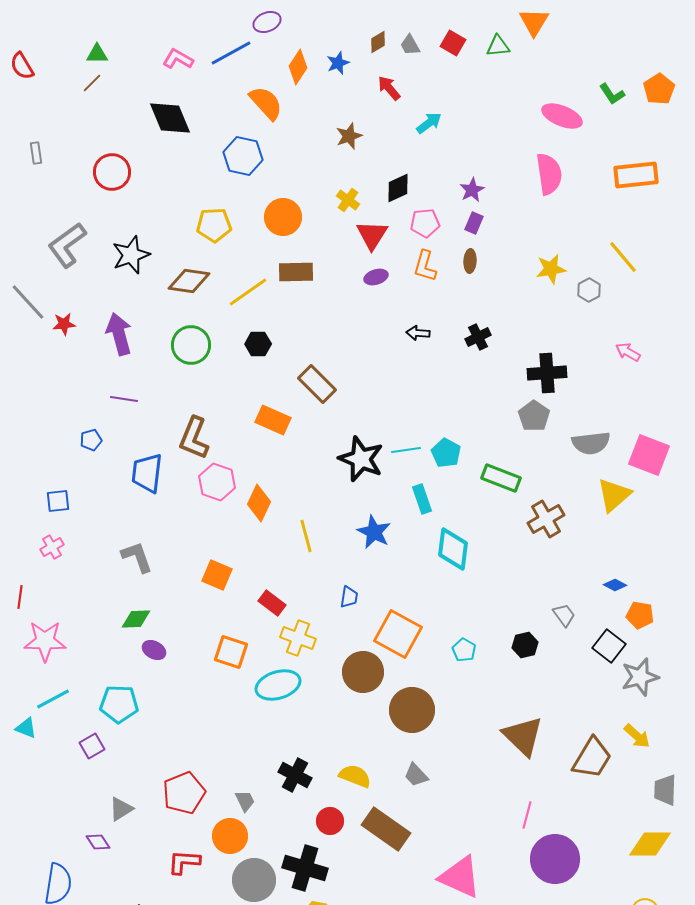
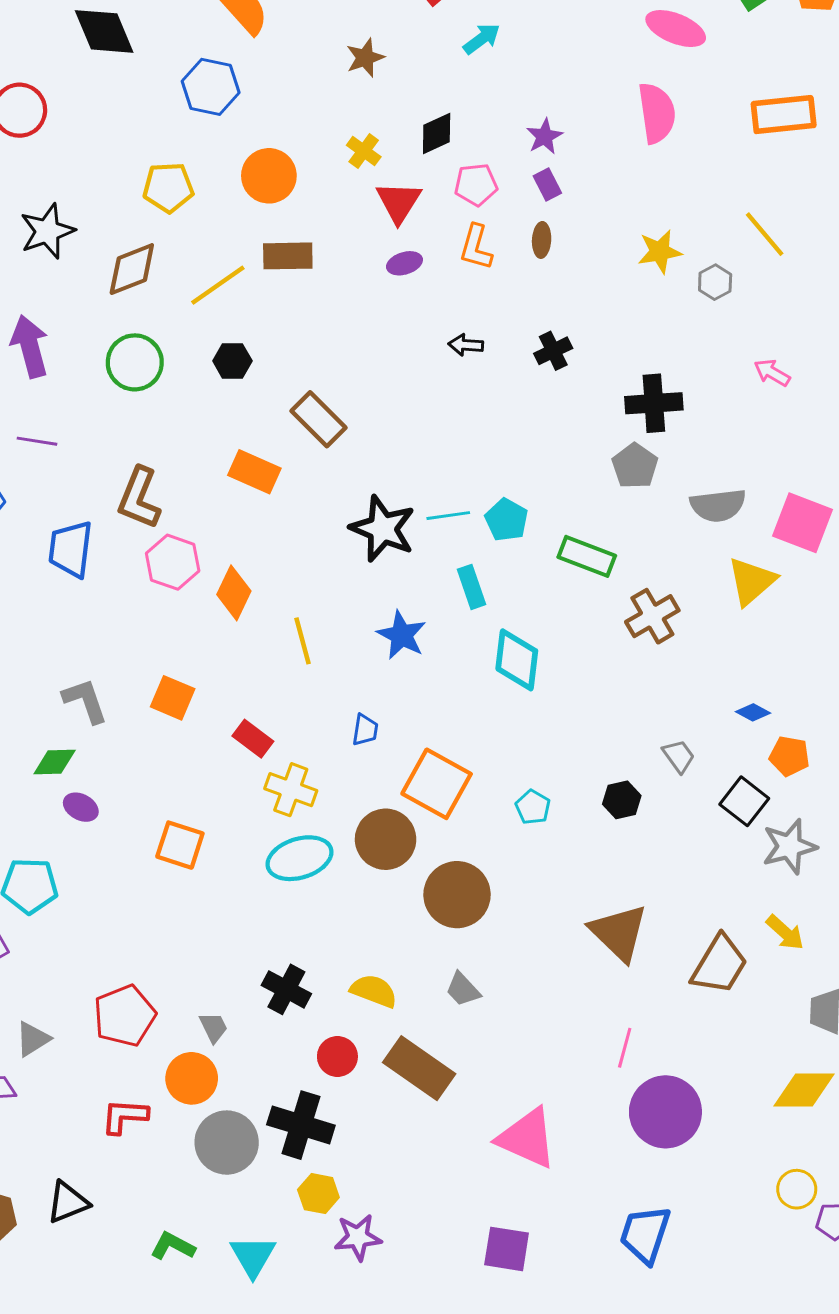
purple rectangle: (474, 223) -> (547, 185), turned -50
brown diamond: (189, 281) -> (132, 269), turned -30
gray L-shape: (137, 557) -> (85, 701), moved
orange square: (231, 652) -> (180, 845), moved
cyan ellipse: (278, 685) -> (300, 858), moved

